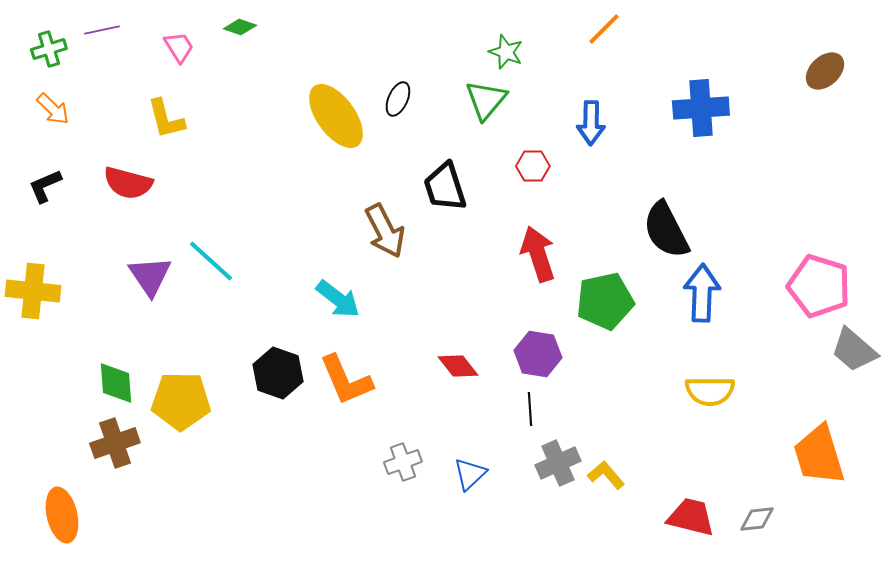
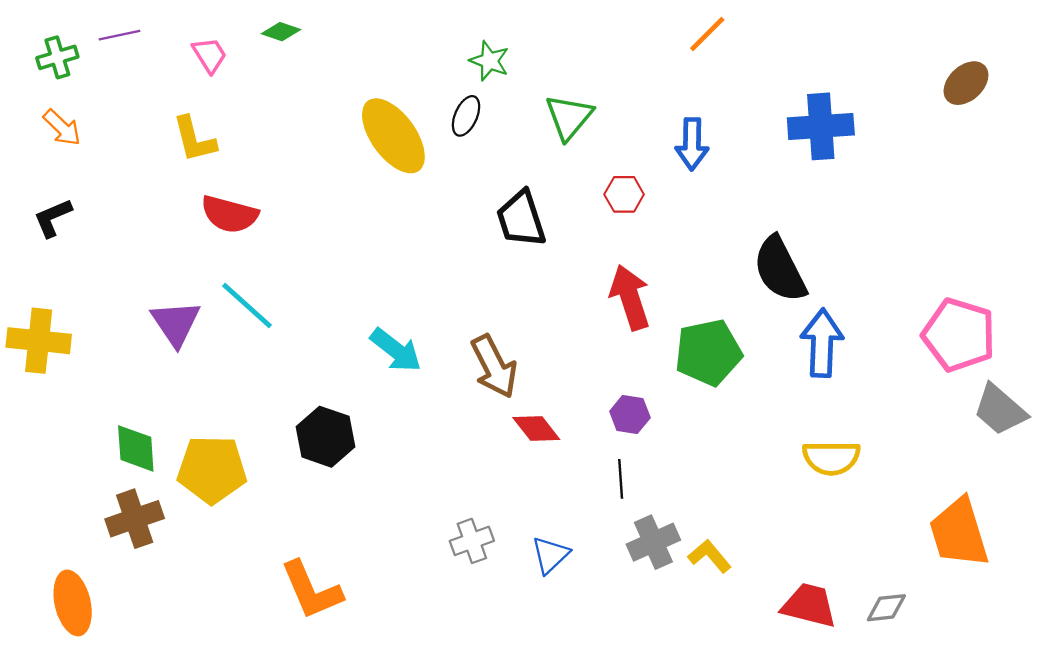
green star: (506, 52) -> (489, 61), moved
red semicircle: (128, 183) -> (229, 214), moved
brown arrow: (385, 231) -> (494, 366), moved
purple hexagon: (538, 354) -> (630, 414), size x0.7
orange L-shape: (346, 380) -> (311, 590), moved

